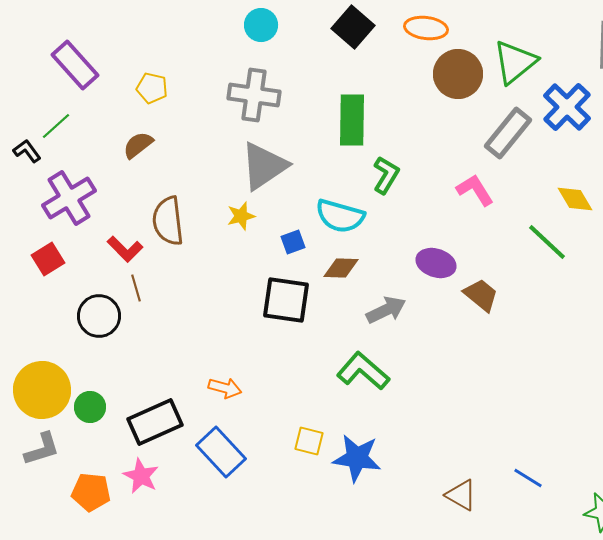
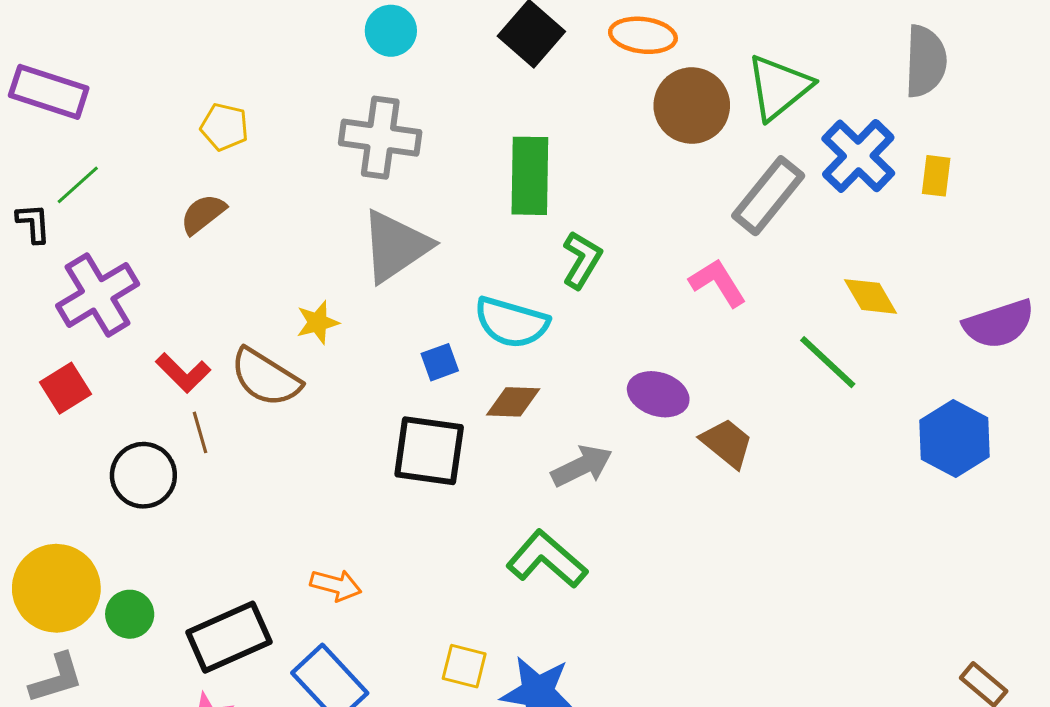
purple rectangle: (75, 65) -> (49, 92), moved, turned -30
black L-shape: (27, 151) -> (33, 223), turned 32
yellow star: (241, 216) -> (318, 322), moved
brown semicircle: (168, 221) -> (266, 377), moved, turned -51

